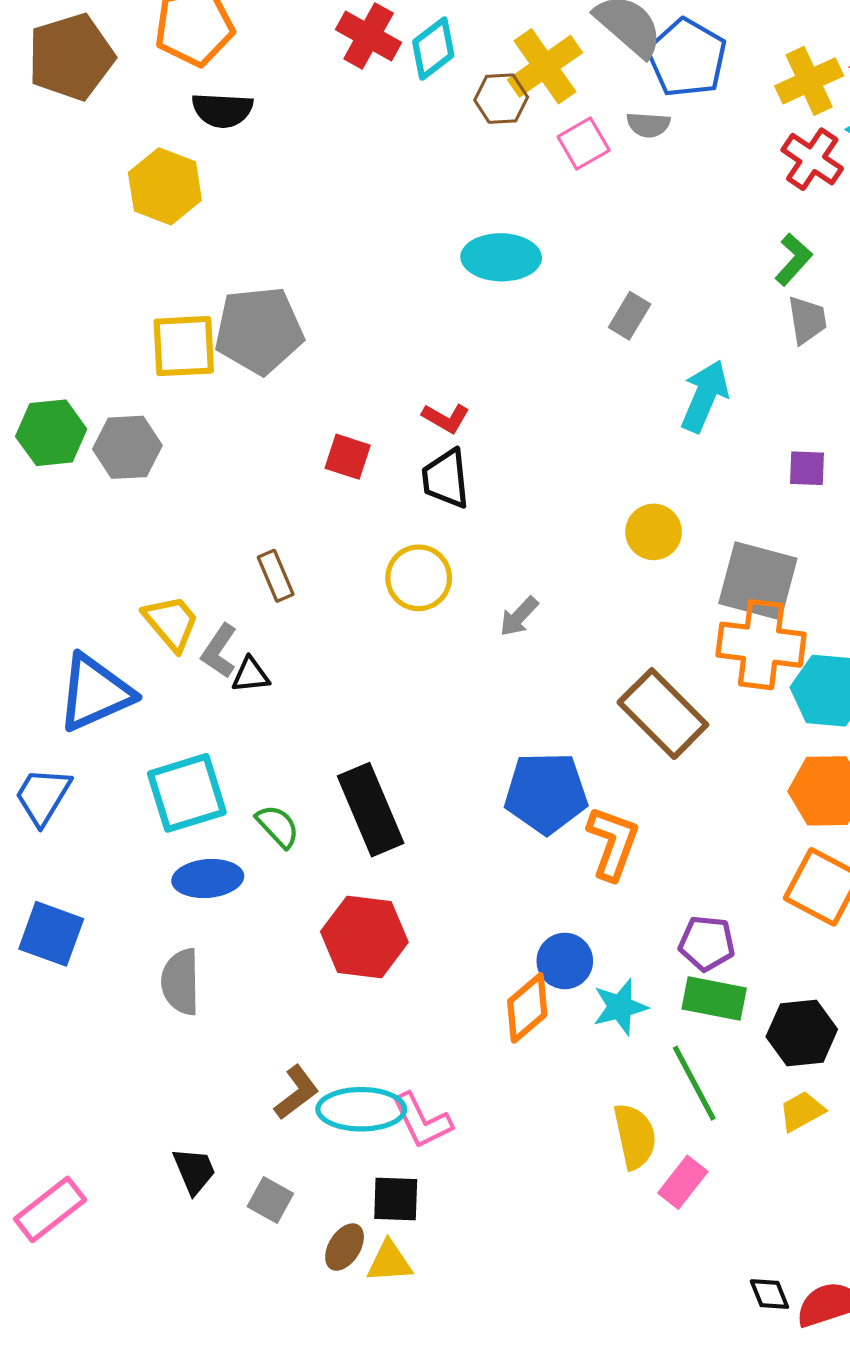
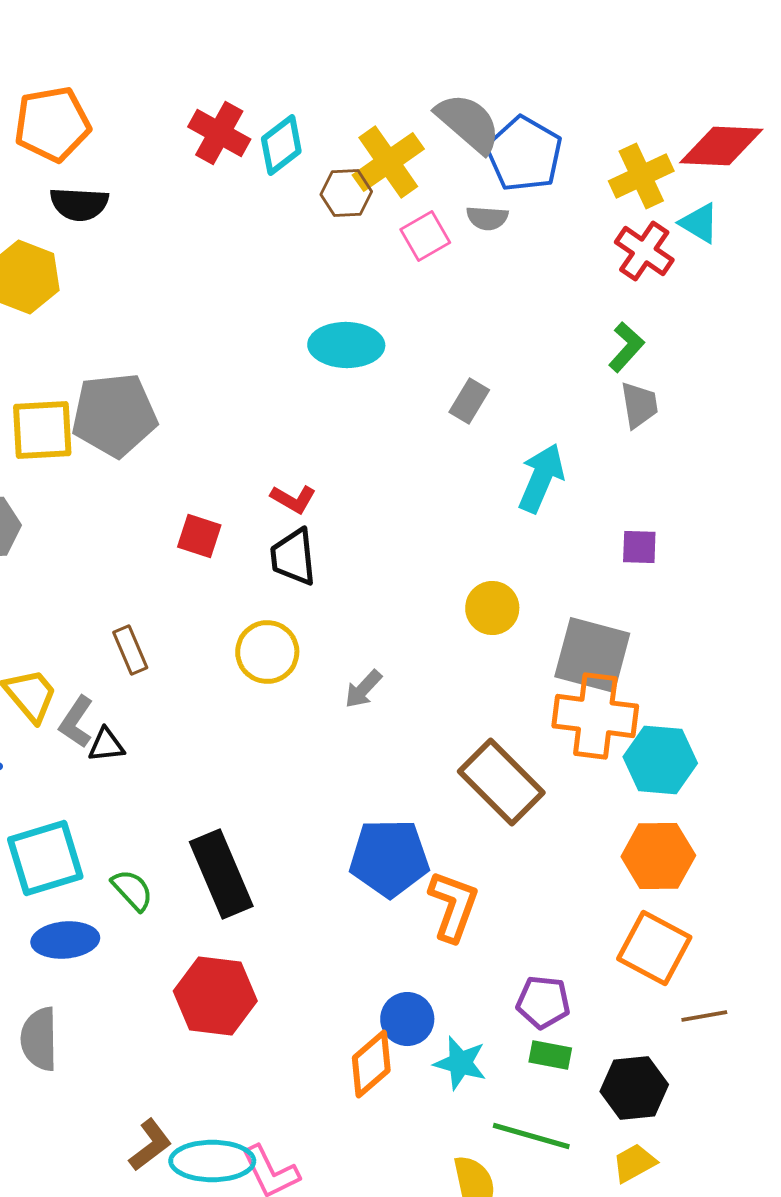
green rectangle: (714, 999) -> (550, 1055), size x0.7
cyan star: (620, 1007) -> (460, 1063), turned 30
green line: (694, 1083) -> (531, 1136), turned -46

